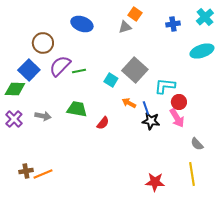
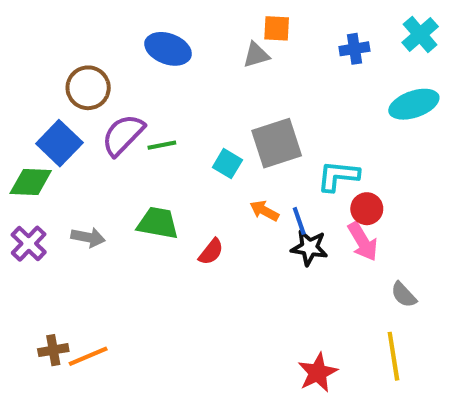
orange square: (135, 14) -> (277, 28), turned -32
gray square: (135, 70) -> (277, 143), turned 30
red star: (155, 182) -> (318, 373), turned -30

